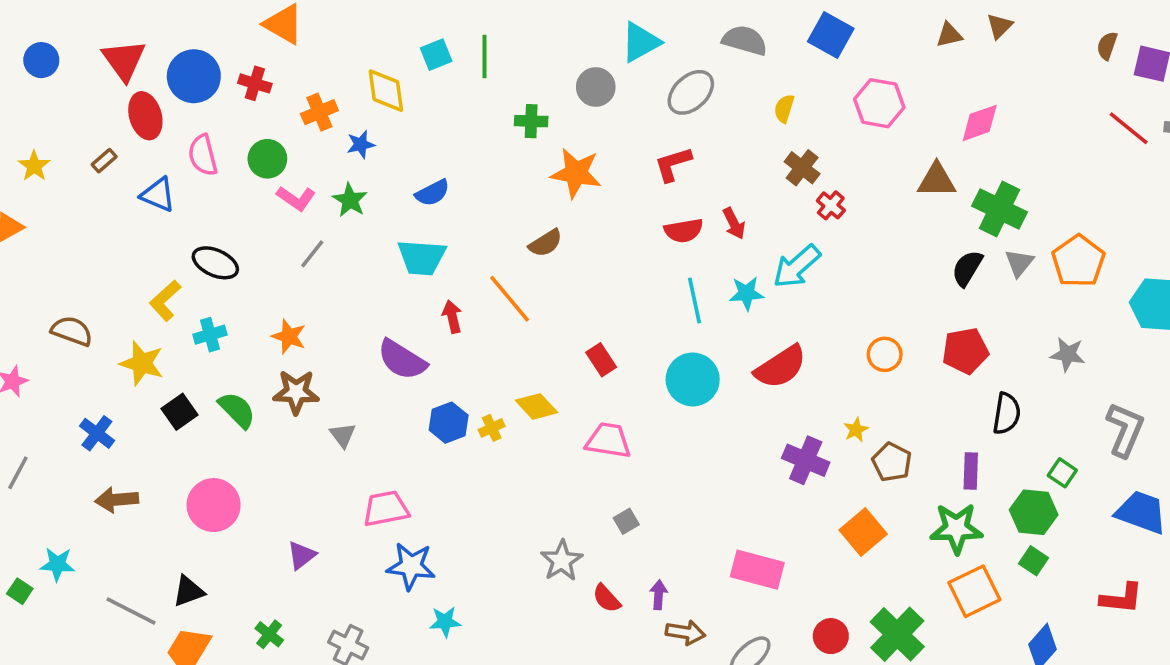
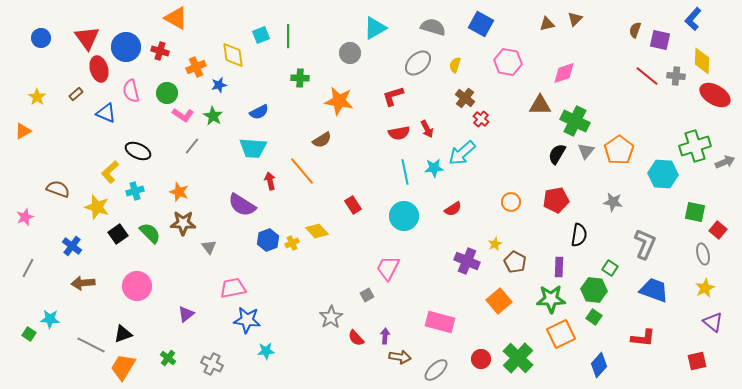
gray ellipse: (691, 92) -> (418, 63), moved
green cross: (531, 121) -> (300, 78), moved
red semicircle: (781, 367) -> (453, 209), size x0.6
pink trapezoid: (608, 440) -> (388, 268), moved, turned -72

